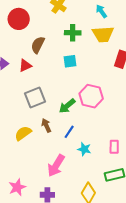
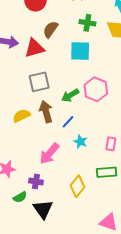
cyan square: (70, 61) -> (80, 51), size x1.5
red triangle: (25, 66) -> (34, 48), size x1.5
brown arrow: (46, 125) -> (46, 112), size x1.5

